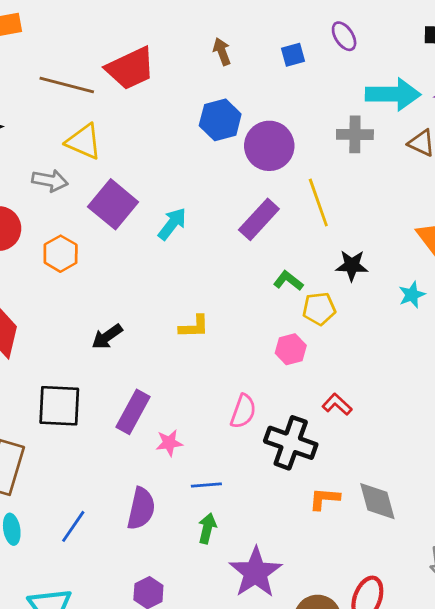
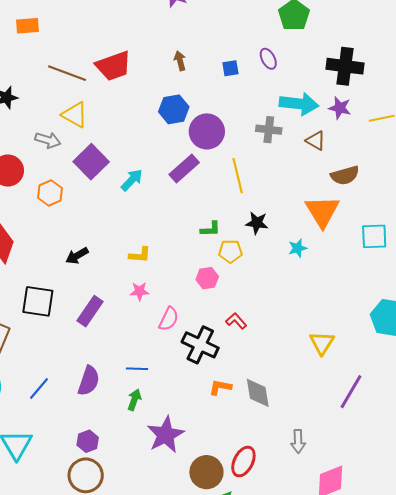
purple rectangle: (259, 219) -> (184, 169), moved
green L-shape: (288, 281) -> (210, 229), turned 135
pink star: (169, 443) -> (139, 291), moved

